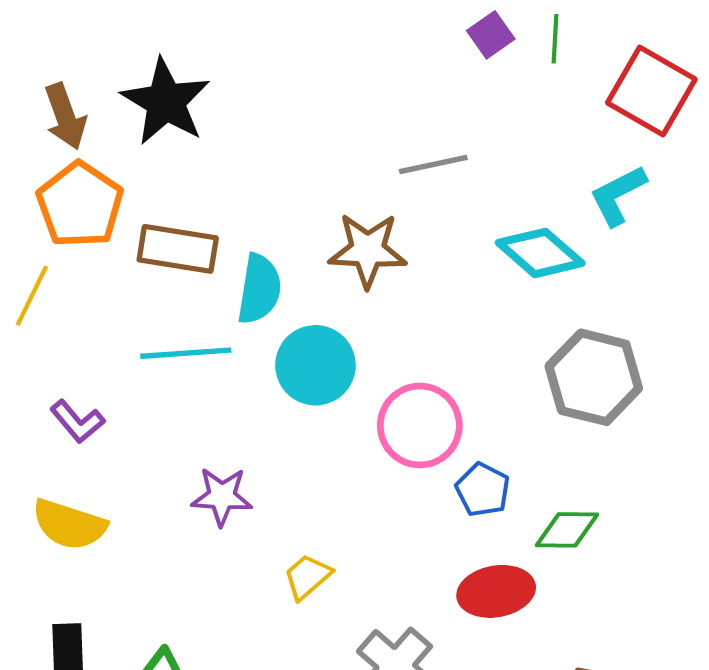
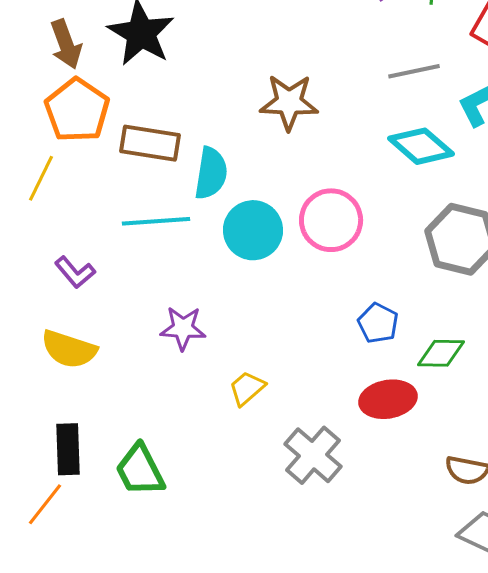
gray line: (433, 165) -> (414, 71), moved
brown star: (368, 250) -> (289, 102), moved
pink circle: (420, 425) -> (331, 220), moved

